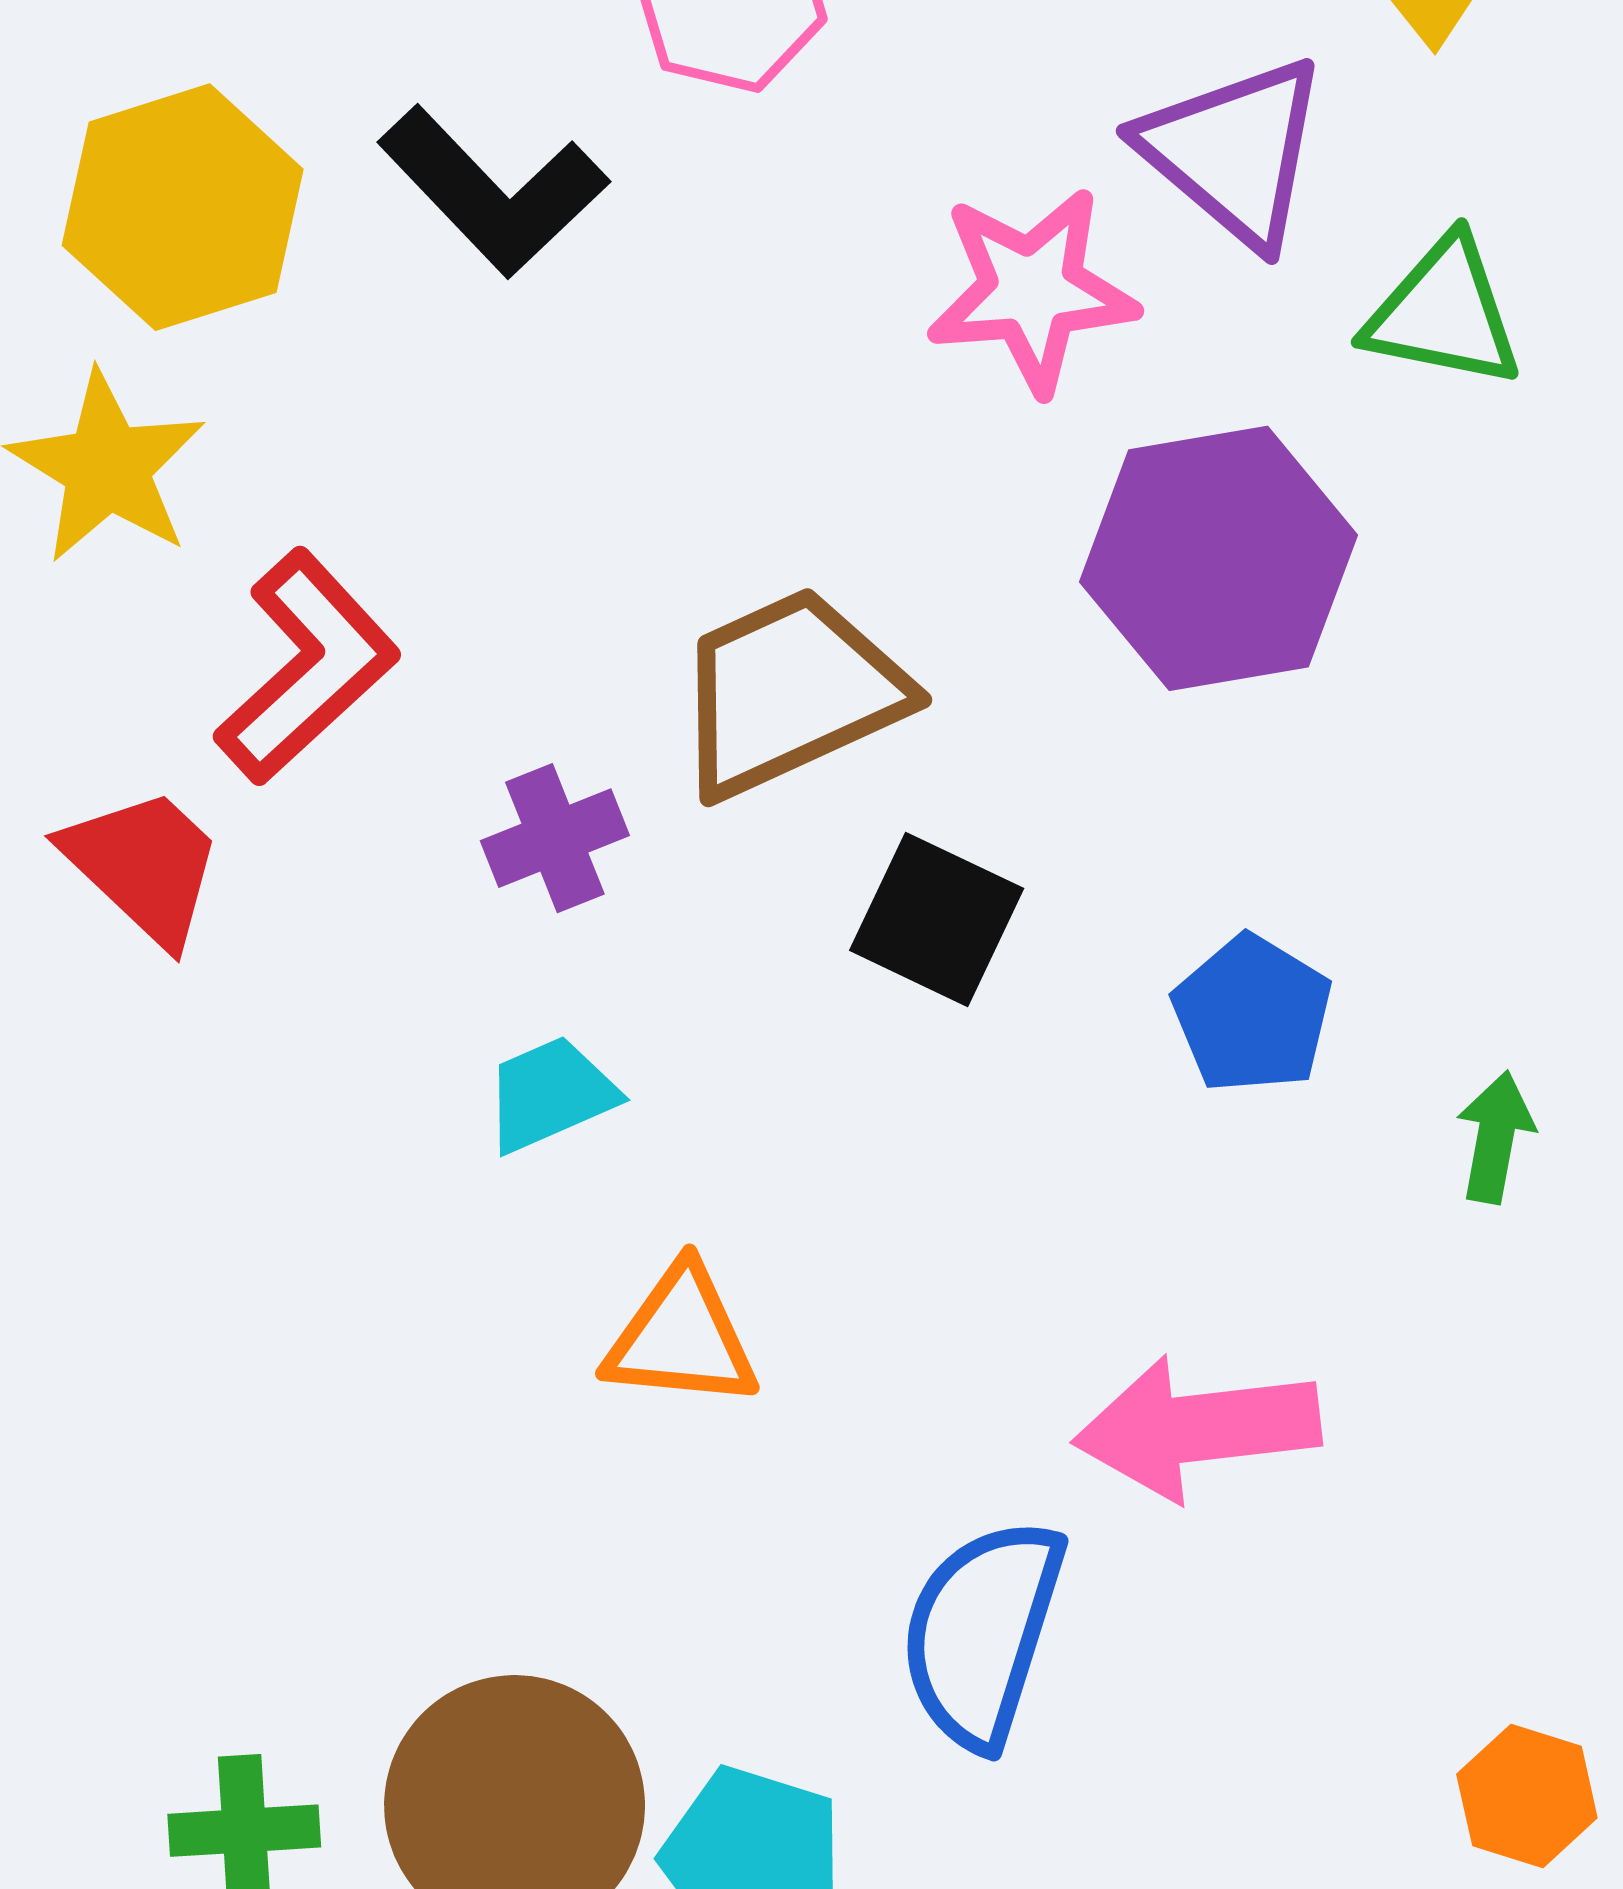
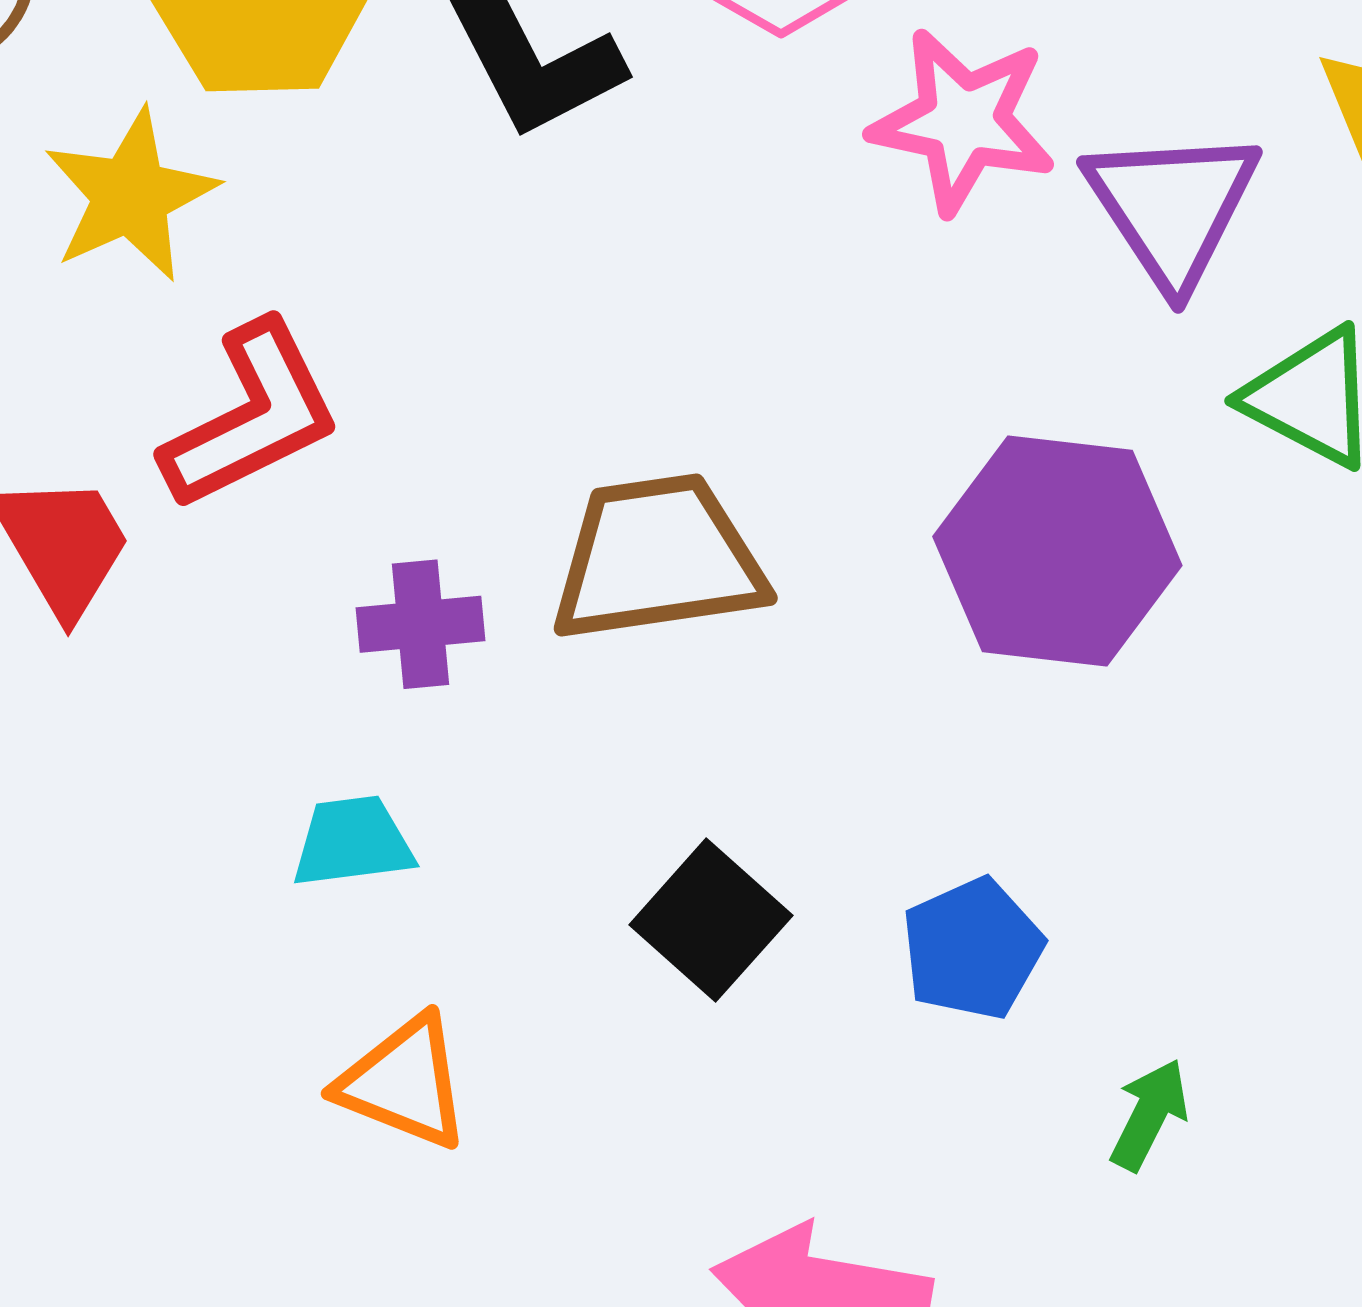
pink star: (1032, 290) -> (963, 121), moved
black square: (937, 919) -> (711, 920), moved

